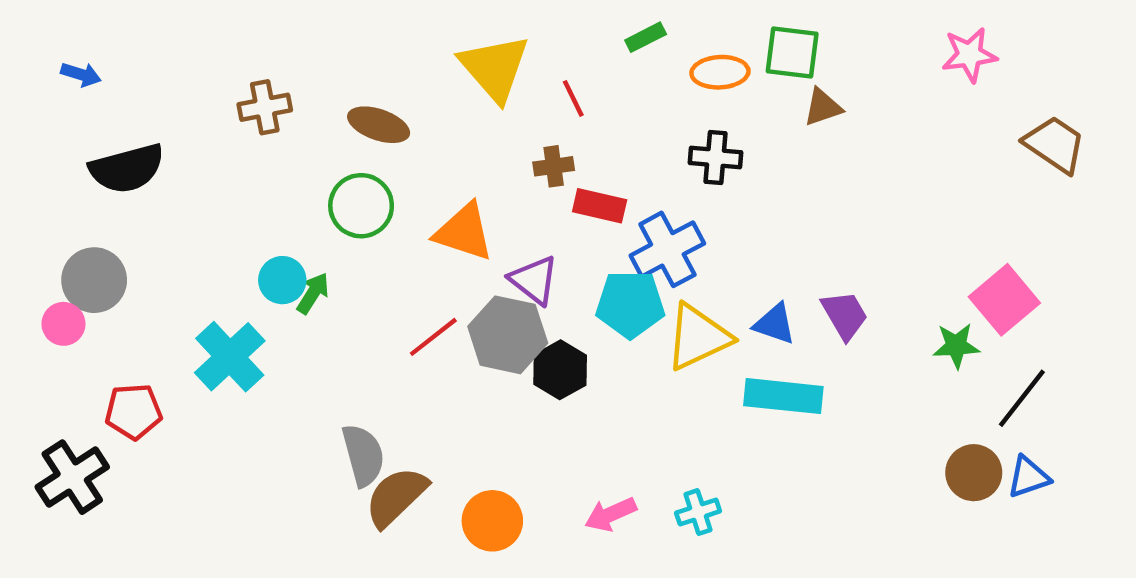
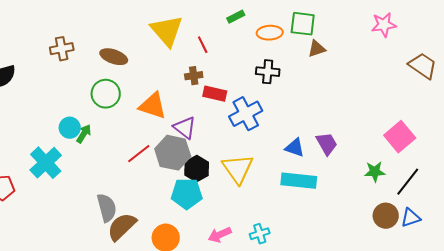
cyan pentagon: (630, 304) -> (187, 194), moved
yellow triangle: (698, 337) -> (238, 169), moved, turned -40
green star: (956, 346) -> (375, 172), moved

